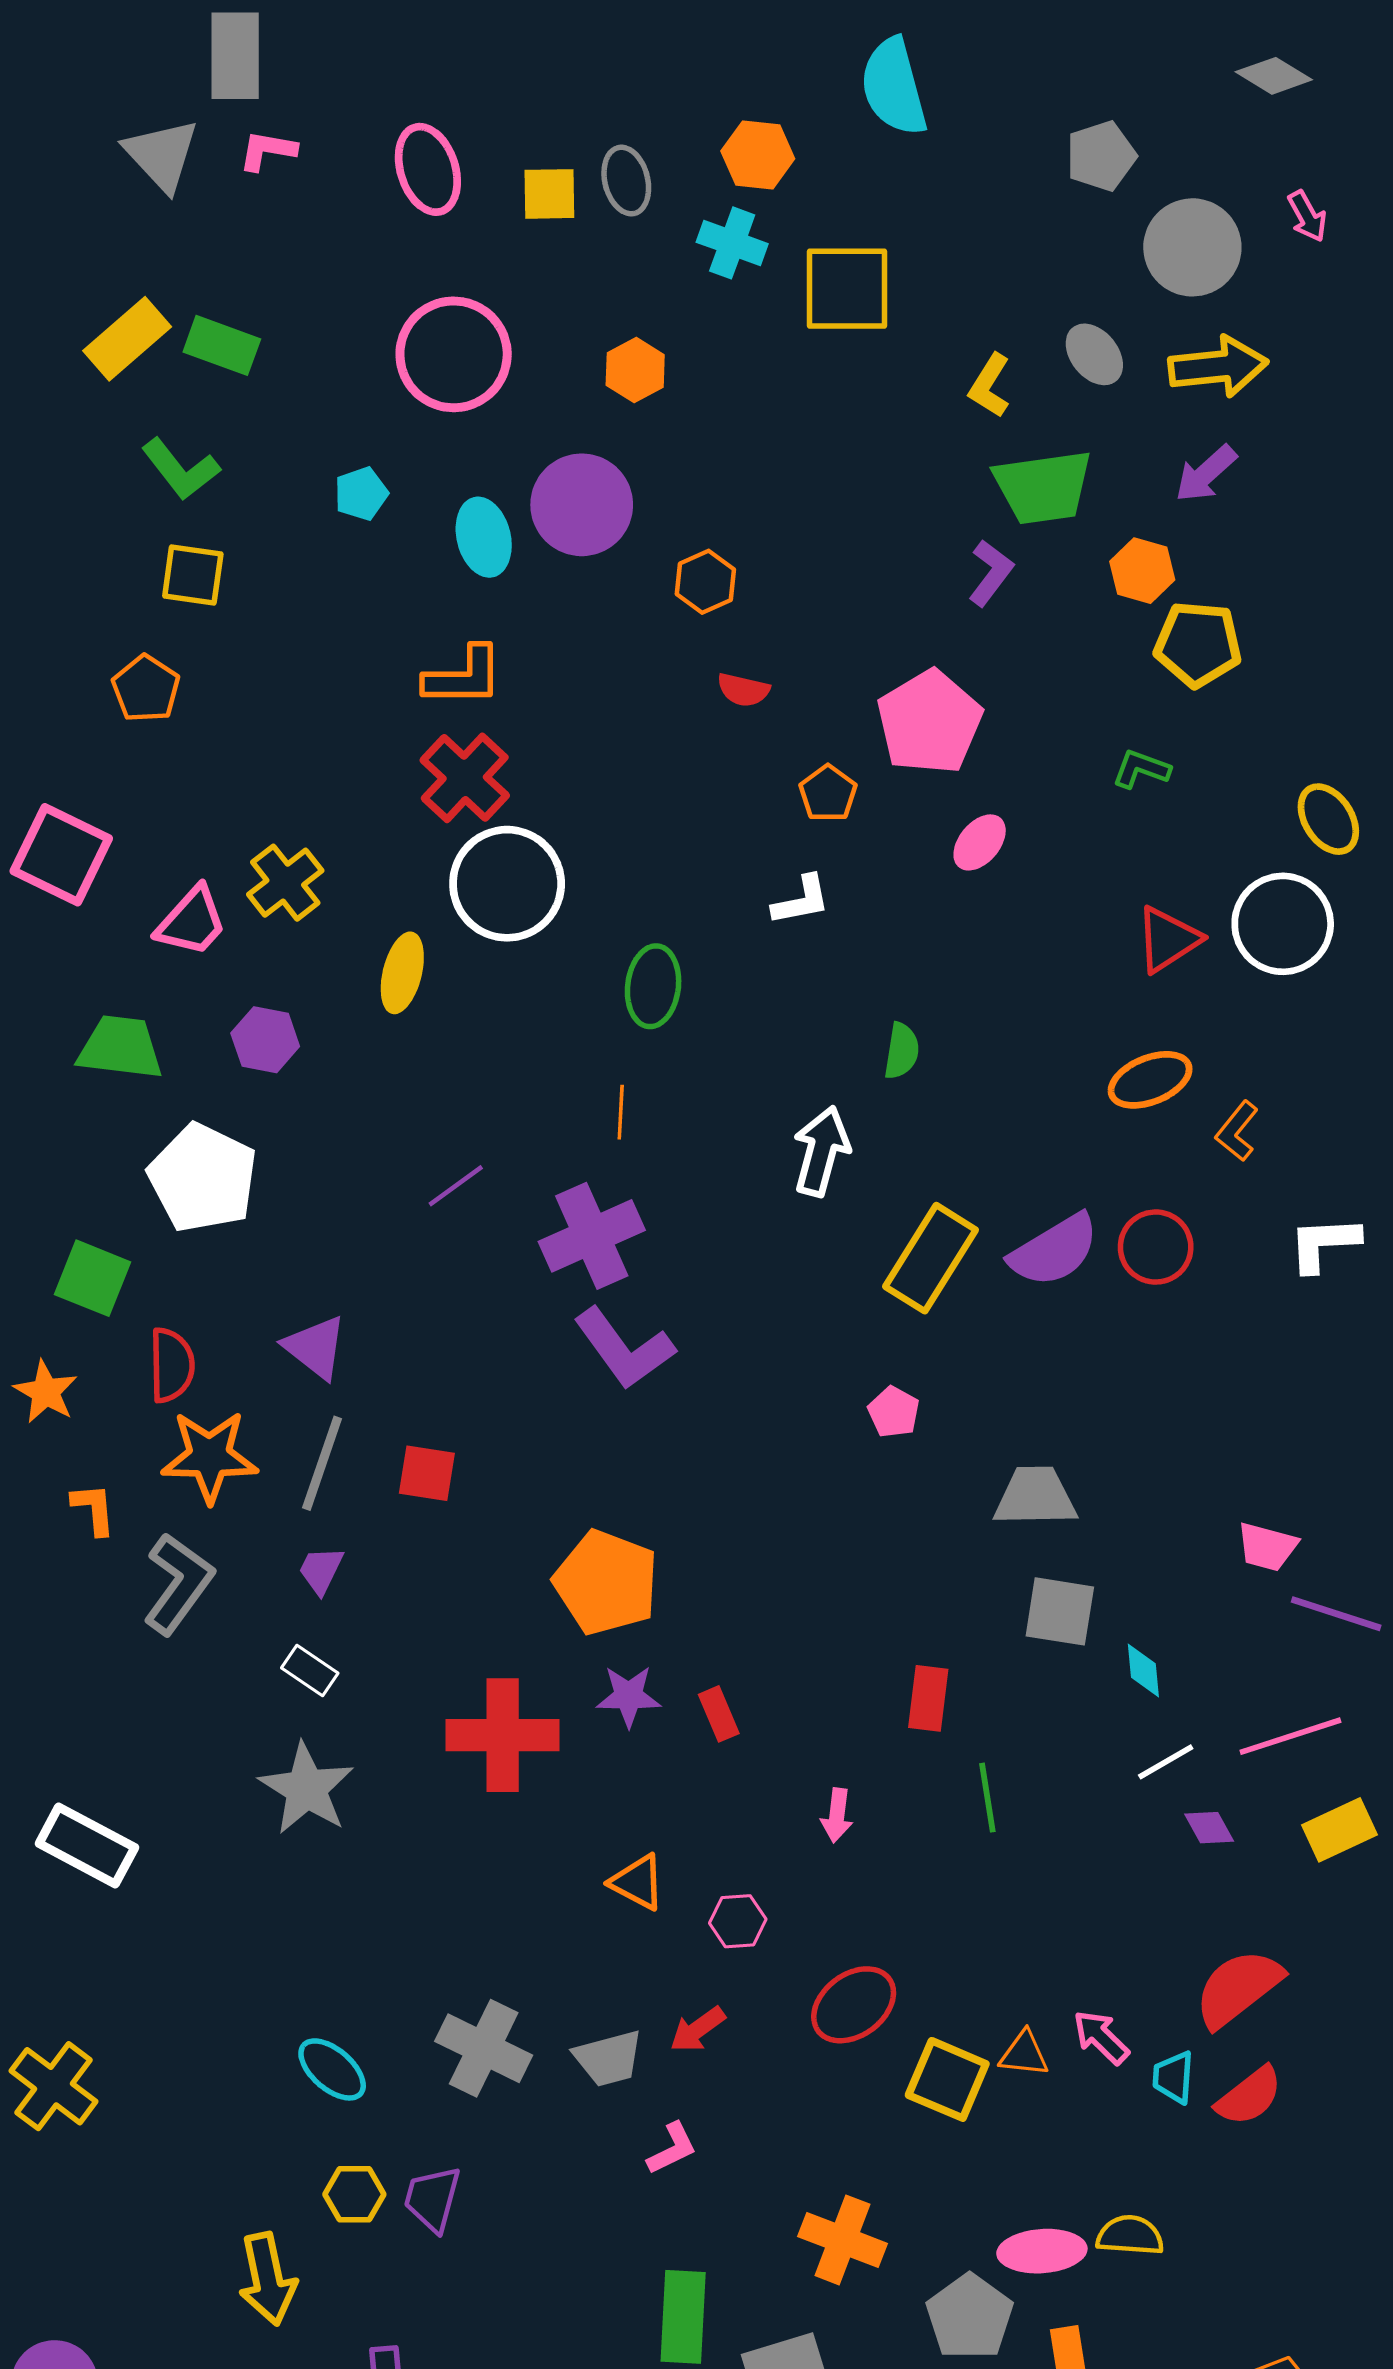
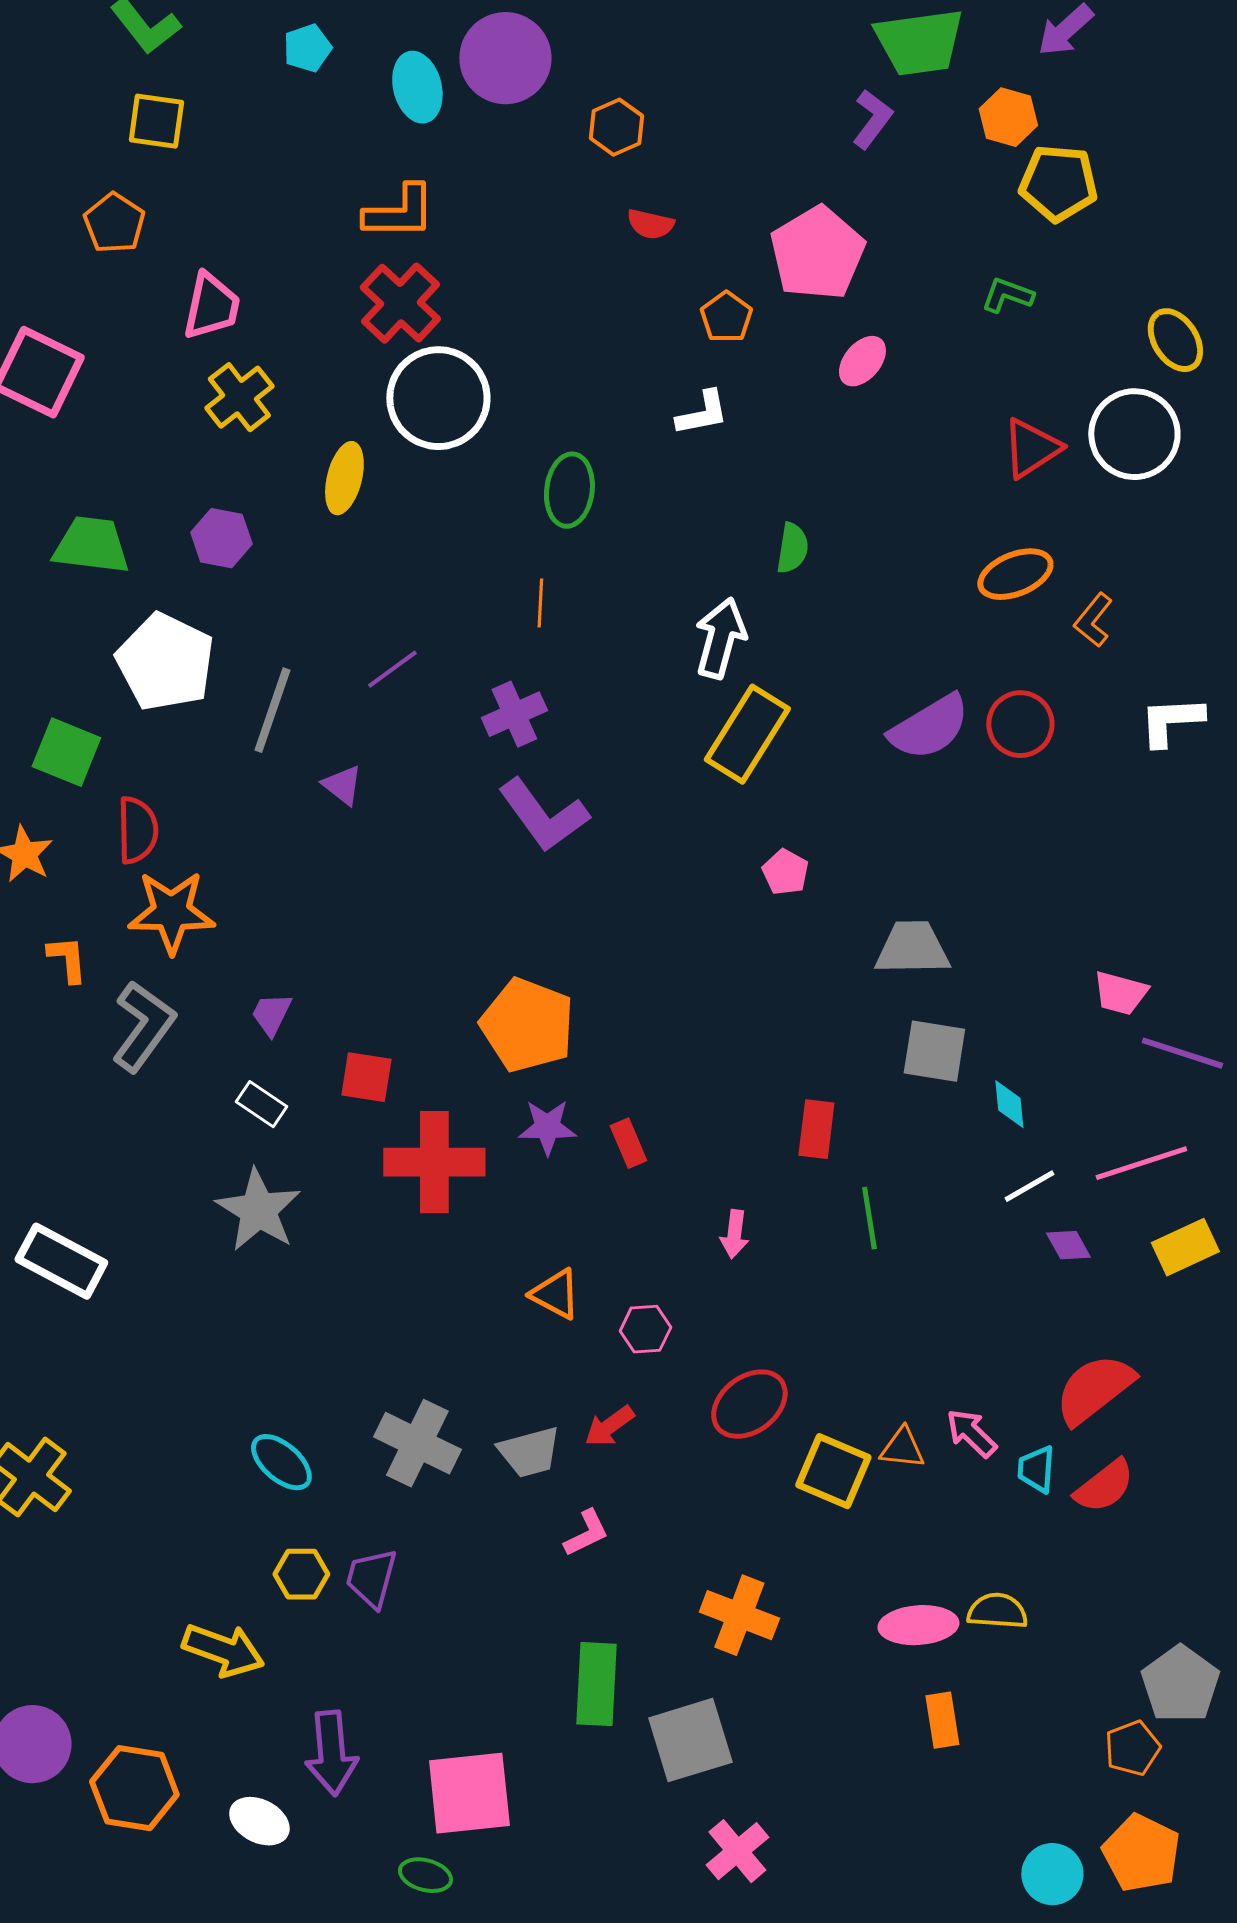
pink trapezoid: (192, 922) -> (211, 306), moved, turned -30
purple cross: (592, 1236) -> (514, 714), size x0.7
yellow rectangle: (931, 1258) -> (747, 734), moved
purple triangle: (315, 1347) -> (342, 785), moved, size x0.7
gray line: (322, 1463) -> (272, 710), moved
red square: (427, 1473) -> (366, 1077), moved
yellow arrow: (267, 2279) -> (223, 1650), turned -58
gray pentagon: (970, 2317) -> (1180, 1684), moved

